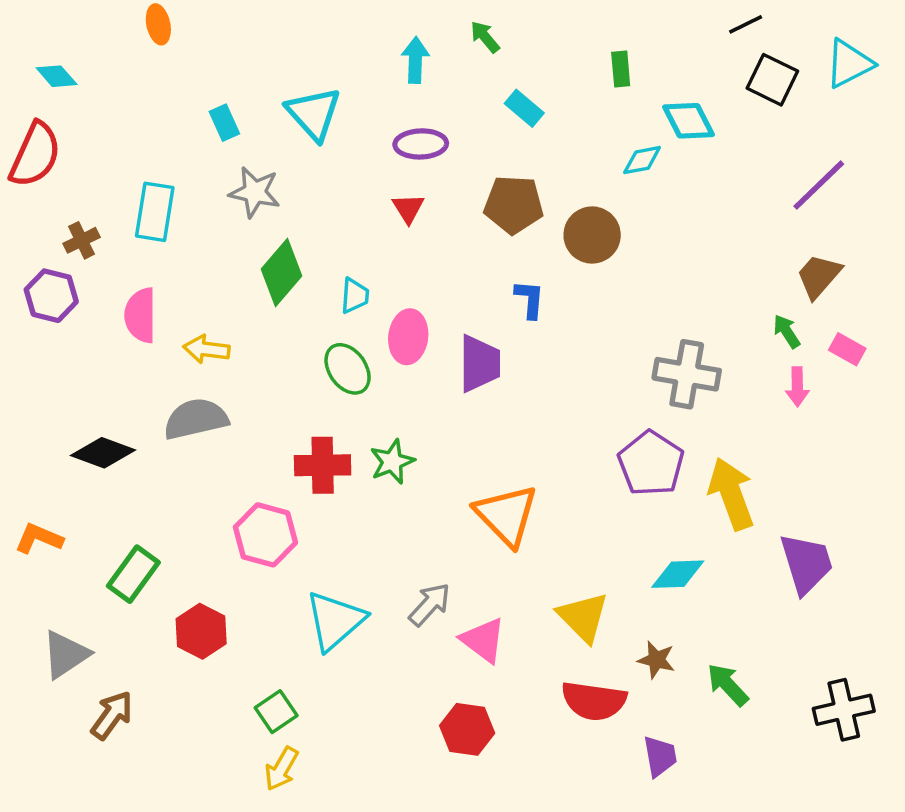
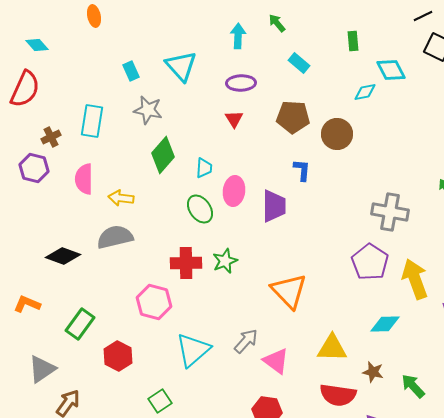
yellow triangle: (583, 617) -> (332, 348), turned -44

